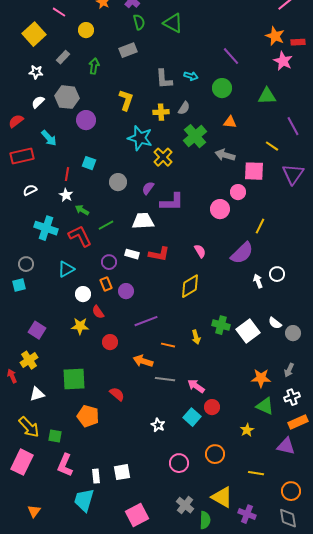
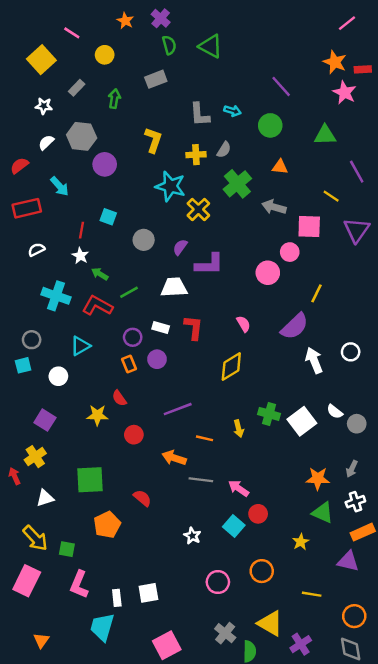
red L-shape: (80, 236) -> (97, 306), turned -35
red L-shape: (159, 254) -> (194, 328), turned -95
white circle: (277, 274) -> (351, 352), moved
white arrow: (258, 281) -> (314, 360), size x1.5
purple circle: (126, 291) -> (157, 359), moved
white circle: (83, 294) -> (58, 376), moved
orange pentagon: (88, 416) -> (107, 525), turned 30
purple cross: (247, 514) -> (301, 644), turned 36

